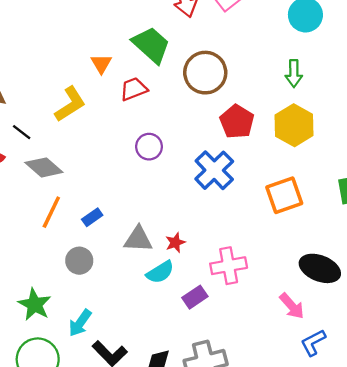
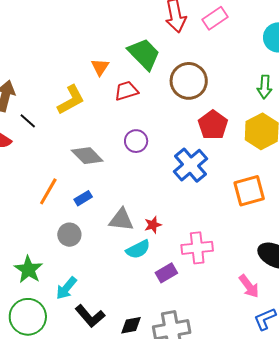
gray diamond: (44, 167) -> (87, 156), moved

